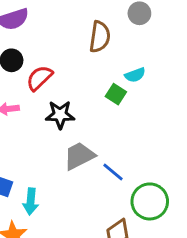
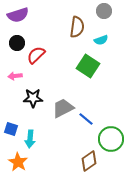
cyan semicircle: (135, 75) -> (101, 40), moved
green square: (116, 94) -> (88, 66), size x1.6
black star: (60, 115) -> (33, 98), moved

